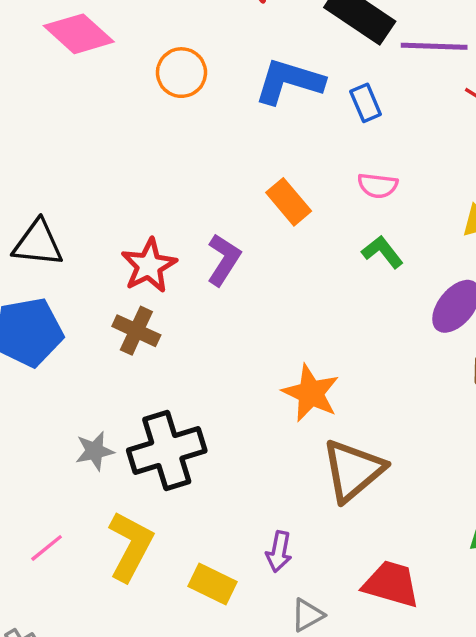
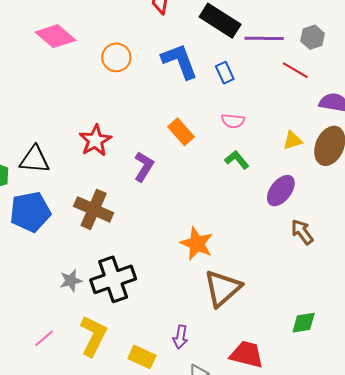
blue L-shape: (289, 82) -> (180, 61), turned 54
red star: (149, 266) -> (95, 140), moved
brown cross: (136, 331) -> (94, 209), size x1.4

